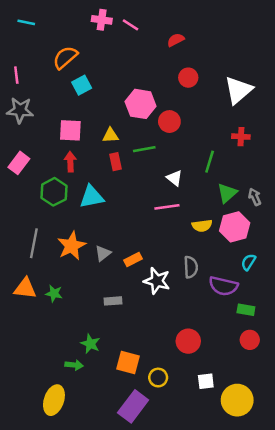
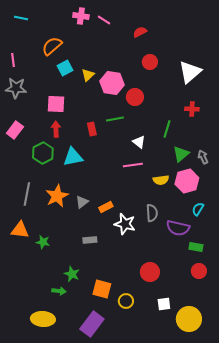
yellow triangle: (110, 135) -> (88, 75), moved, turned -40
green star: (54, 293) -> (43, 242), moved
yellow ellipse: (54, 400) -> (43, 319), turned 75
purple rectangle: (133, 406) -> (92, 324), moved

